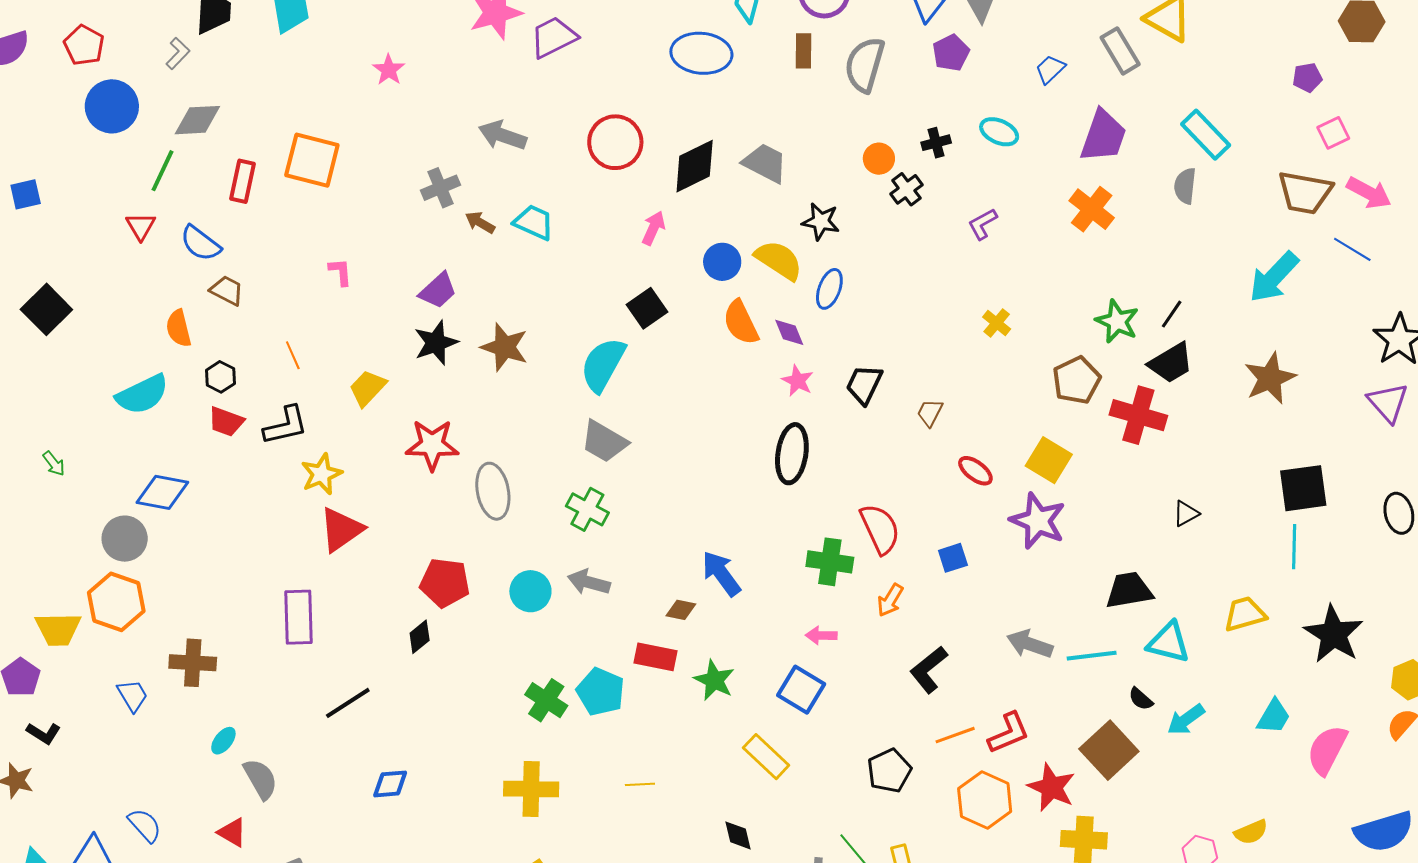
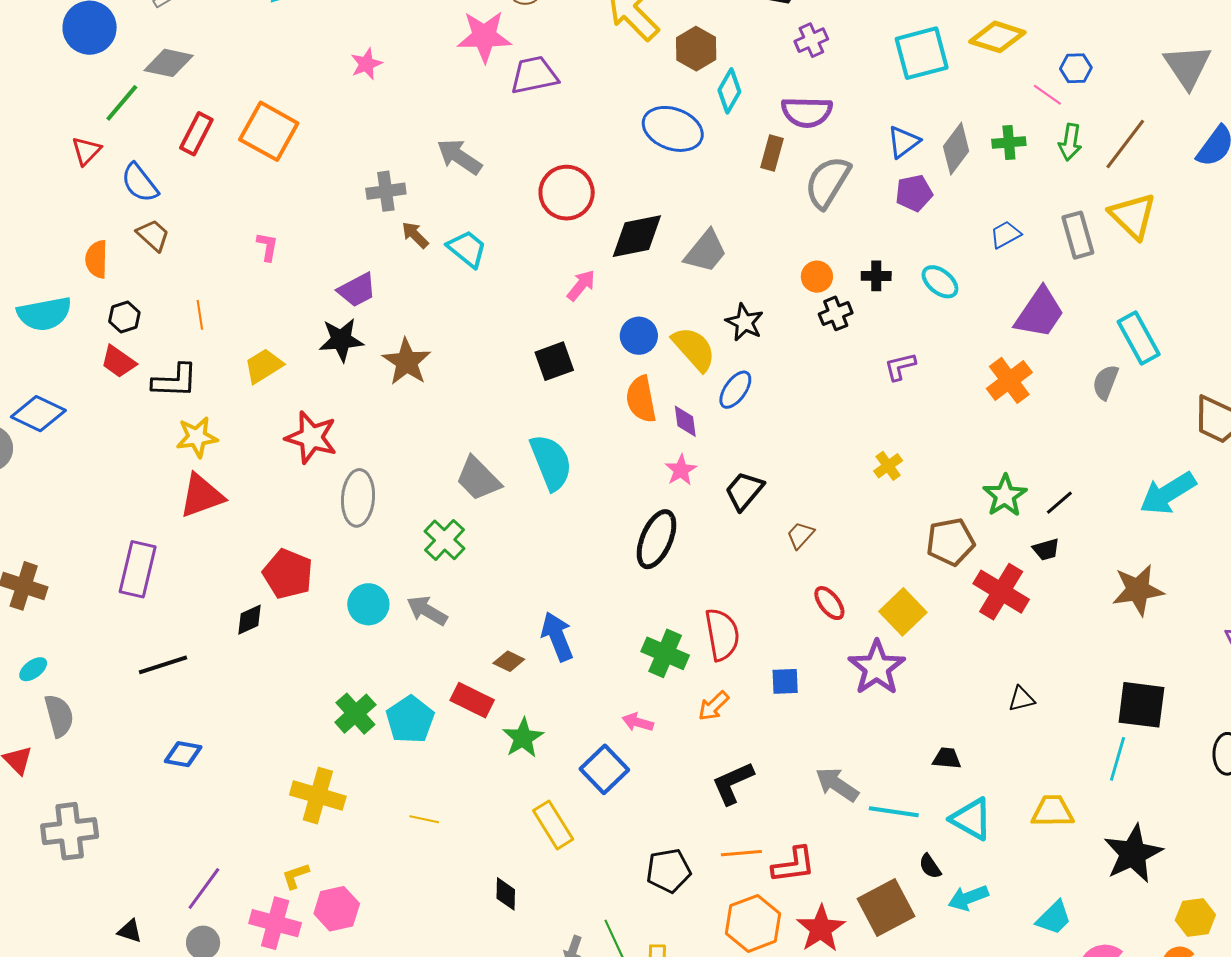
gray trapezoid: (765, 163) -> (706, 251), turned 87
black trapezoid: (1171, 363) -> (1046, 550), size x0.6
cyan semicircle: (603, 365) -> (551, 462), moved, turned 114
black trapezoid: (1129, 590) -> (947, 758), size x0.6

